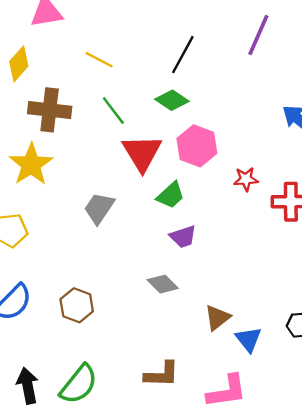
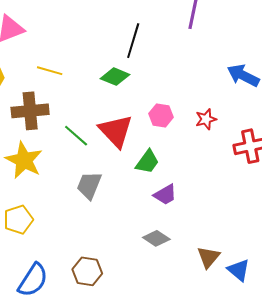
yellow line: (99, 60) -> (50, 71), moved
green diamond: (172, 100) -> (115, 77), moved
green line: (113, 110) -> (76, 136), moved
pink hexagon: (197, 146) -> (161, 115), size x0.7
red star: (246, 179) -> (206, 119), moved

